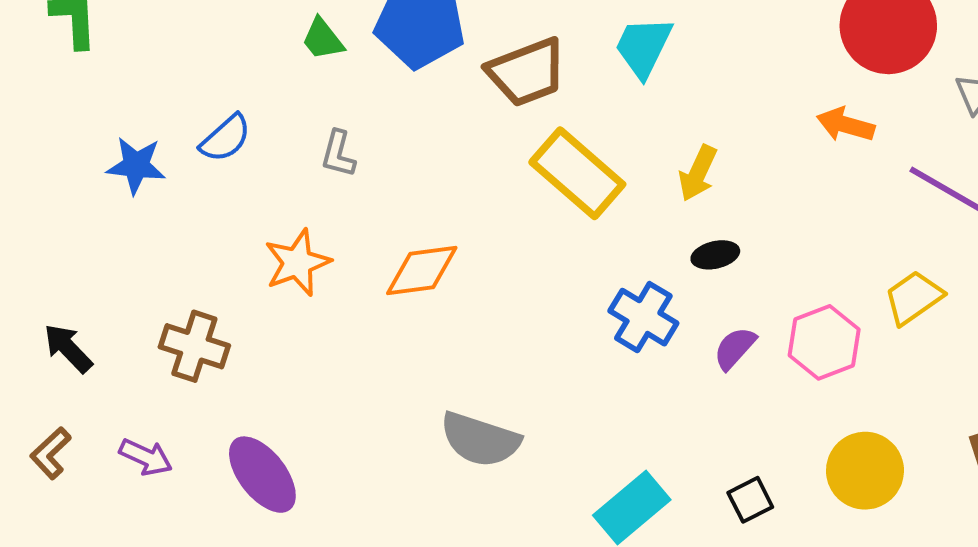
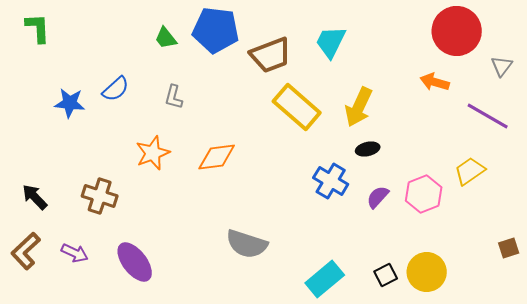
yellow arrow: (698, 173) -> (359, 107), size x1.4
brown L-shape: (51, 453) -> (26, 251), size x1.4
yellow circle: (865, 471) -> (427, 272), moved

